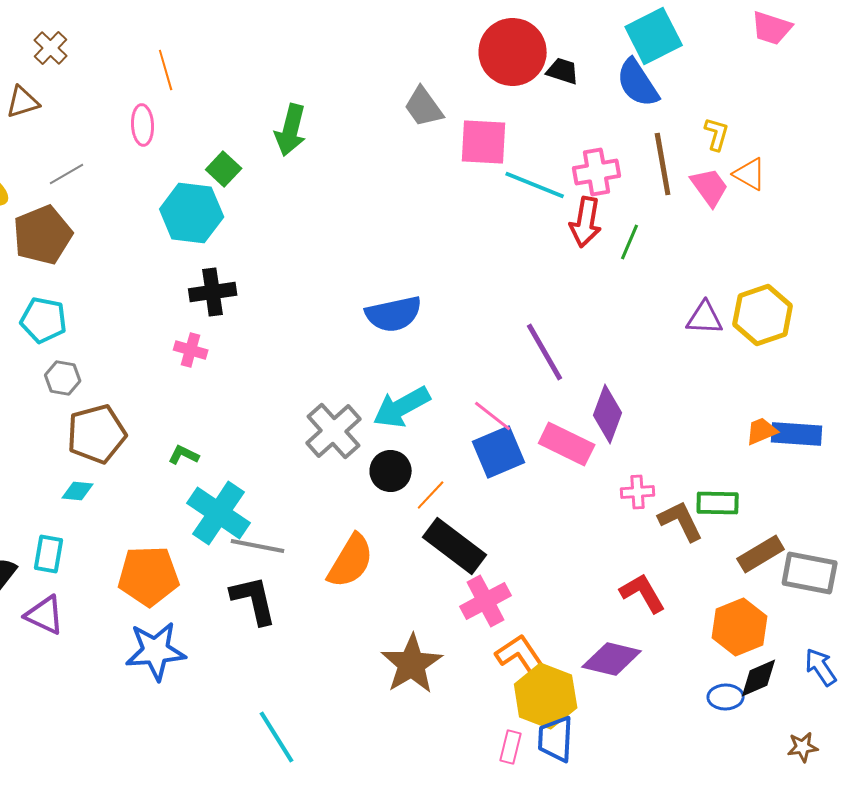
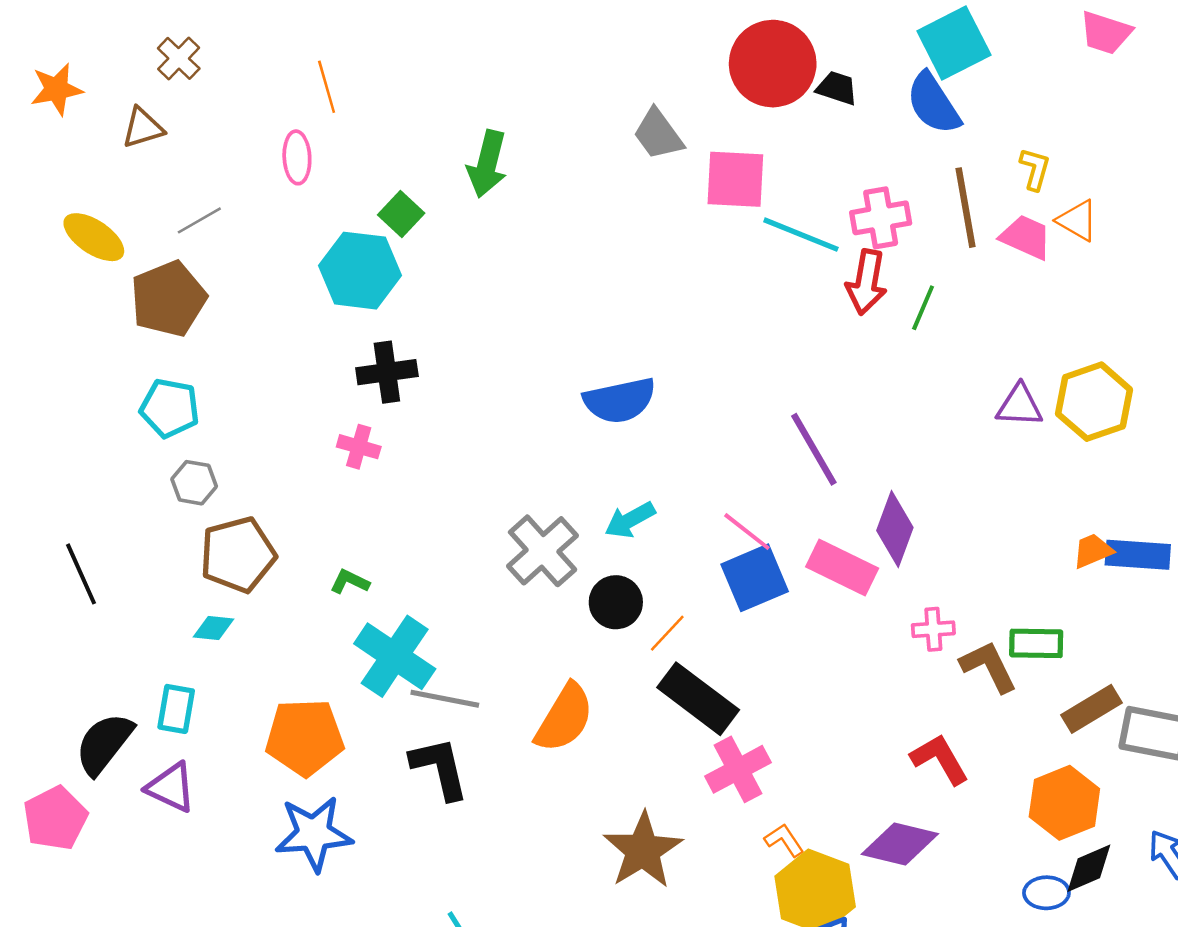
pink trapezoid: (710, 187) -> (1026, 237), turned -30
cyan arrow: (402, 407) -> (630, 520), size x0.7
orange L-shape: (522, 656) -> (784, 840), size x0.6

